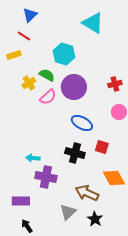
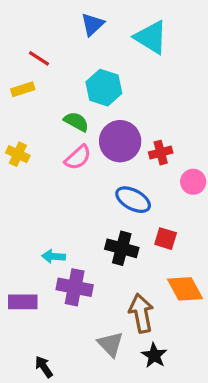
blue triangle: (30, 15) -> (93, 24), moved
yellow cross: (29, 83) -> (18, 154), moved, turned -32
red cross: (115, 84) -> (161, 153), moved
brown arrow: (87, 193) -> (141, 313), turned 55
purple rectangle: (21, 201) -> (23, 302), moved
gray triangle: (68, 212) -> (110, 344), turned -30

